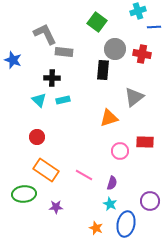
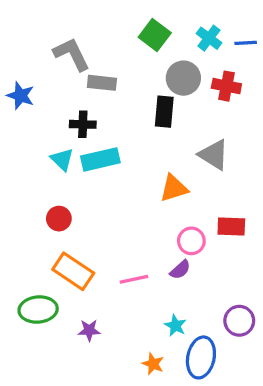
cyan cross: (138, 11) -> (209, 38), moved, turned -35
gray triangle: (134, 97) -> (214, 155), turned -50
cyan rectangle: (63, 100) -> (100, 159), size x1.6
pink line: (84, 175) -> (134, 279), turned -42
purple semicircle: (112, 183) -> (180, 270), moved, turned 32

